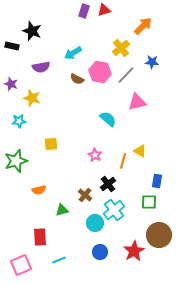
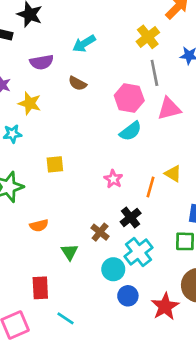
pink hexagon: (100, 72) -> (129, 98), moved
gray line: (126, 75) -> (154, 73), turned -54
brown semicircle: (77, 79) -> (77, 83), moved
cyan semicircle: (108, 119) -> (131, 131), turned 102
green triangle: (62, 210) -> (69, 252), turned -48
blue circle: (100, 252) -> (128, 296), moved
cyan line: (59, 260) -> (66, 318), turned 56

